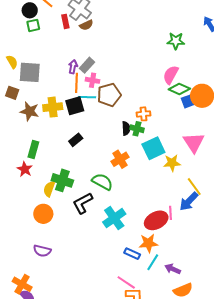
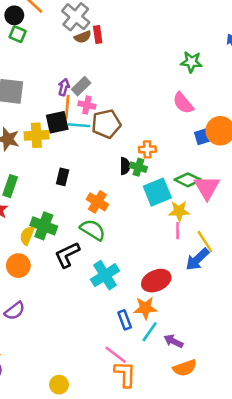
red rectangle: (65, 21) -> (98, 34), moved
green square: (33, 25) -> (18, 34), turned 32
pink semicircle: (171, 75) -> (183, 103), turned -72
green diamond: (179, 89) -> (188, 180), moved
black square: (75, 106) -> (57, 122), moved
black rectangle: (76, 140) -> (63, 177), turned -40
orange cross: (120, 159) -> (97, 202), moved, turned -30
pink line: (170, 213) -> (178, 231), moved
purple semicircle: (42, 251) -> (15, 311), turned -54
blue rectangle: (132, 254) -> (125, 320), turned 42

